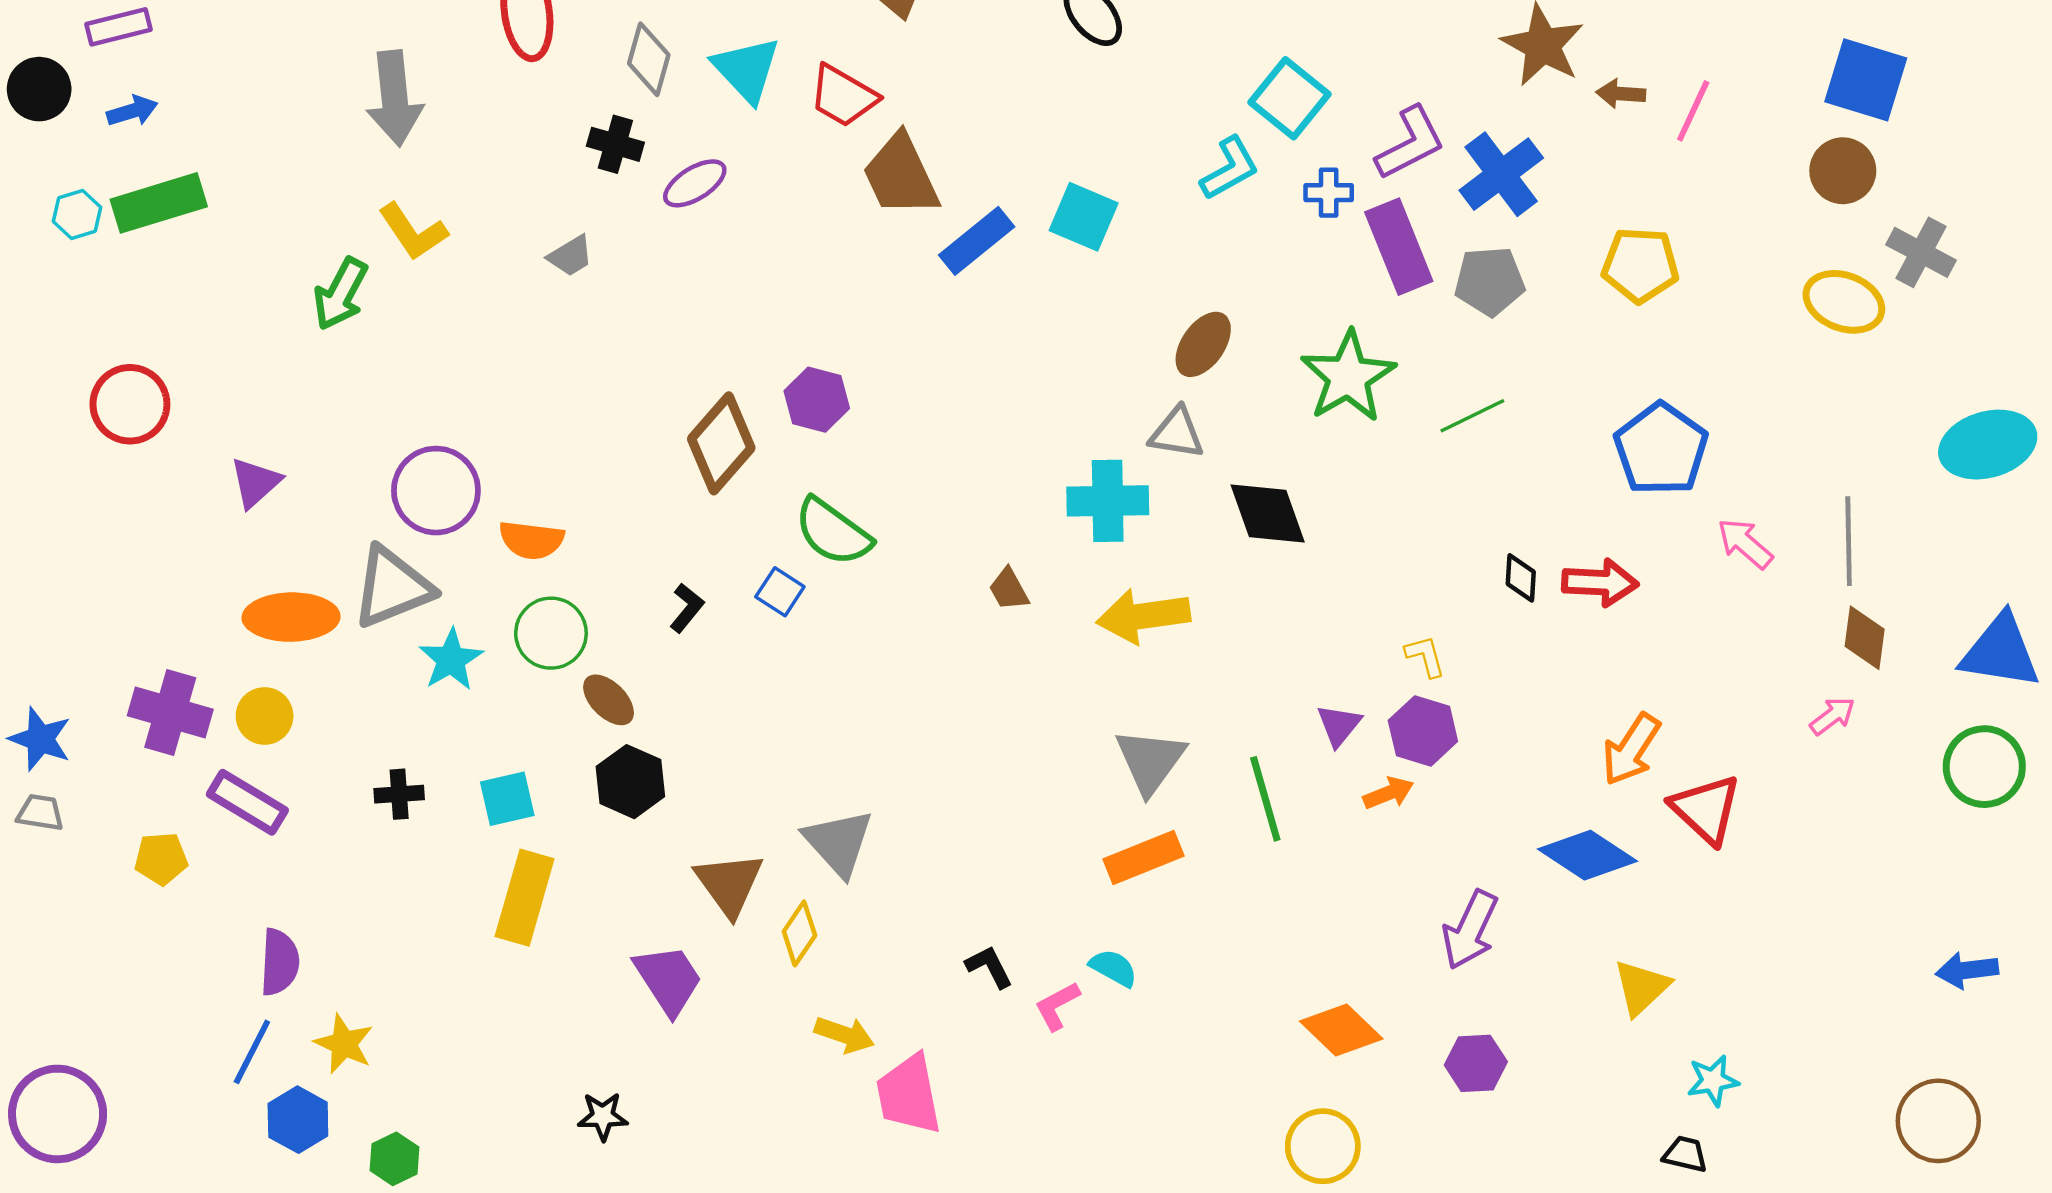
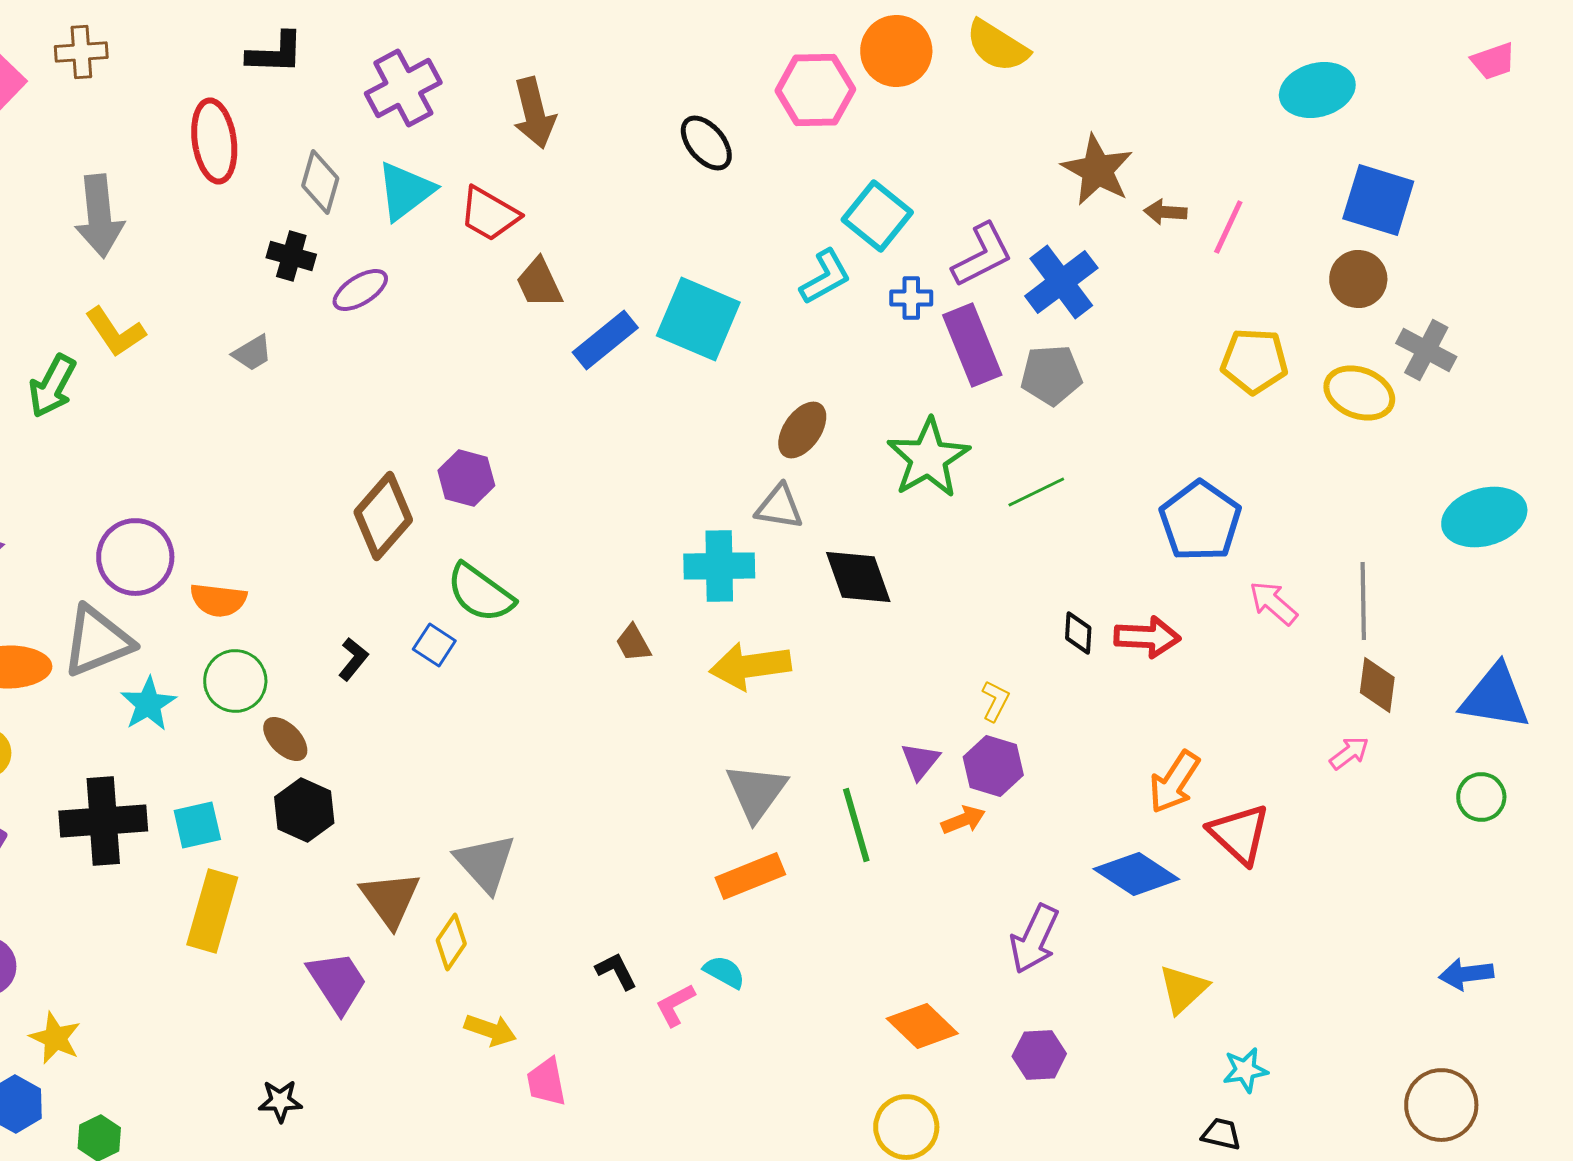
cyan triangle: (747, 70) -> (405, 191), turned 36
brown trapezoid: (901, 175) -> (539, 283), size x0.7
cyan square: (1084, 217) -> (698, 319), size x1.4
yellow pentagon: (1640, 265) -> (1254, 361), moved
yellow L-shape: (1425, 656) -> (995, 701), turned 42
green circle: (1984, 767) -> (1481, 797), size x0.7
black cross: (399, 794) -> (103, 821), size x2.0
pink trapezoid: (909, 1094) -> (546, 1082), size x0.7

